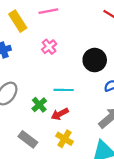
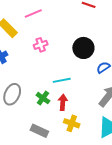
pink cross: (49, 47) -> (41, 45), turned 32
red arrow: (60, 114) -> (63, 102), turned 133

